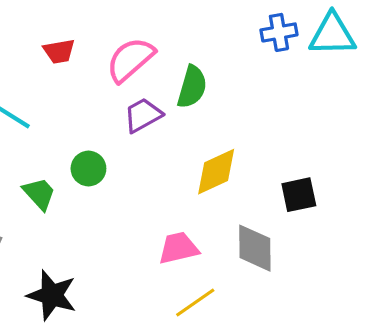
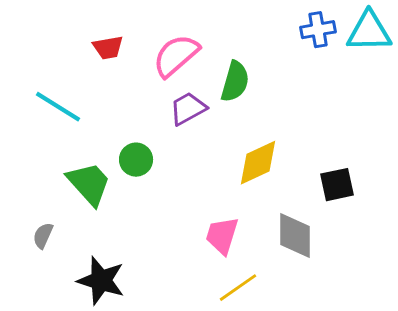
green trapezoid: (39, 194) -> (89, 184), size x1.4
pink trapezoid: (178, 248) -> (222, 236), turned -60

